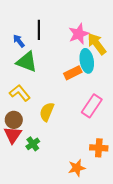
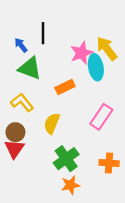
pink star: (79, 34) -> (82, 53), moved
orange rectangle: (73, 73) -> (65, 87), moved
green cross: (33, 144) -> (66, 159), moved, size x1.6
orange star: (77, 168) -> (70, 185), moved

